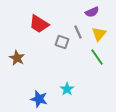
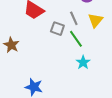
green line: (97, 57) -> (76, 39), moved
cyan star: (67, 89) -> (83, 62), moved

